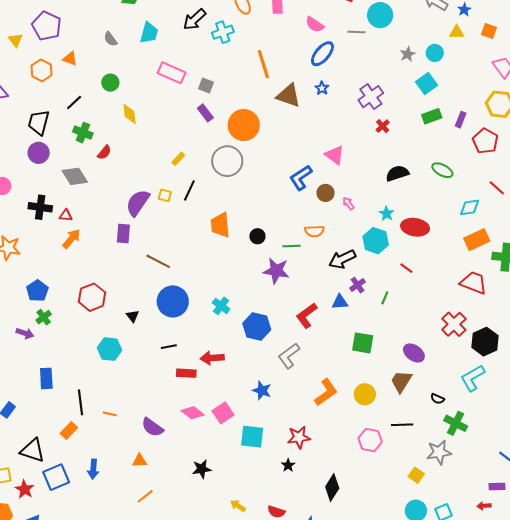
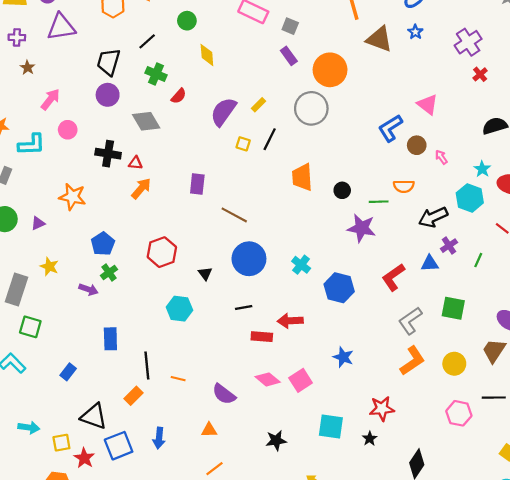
purple semicircle: (138, 203) -> (223, 112), moved
gray L-shape: (289, 356) -> (410, 321), moved
cyan square: (252, 437) -> (331, 426), moved

